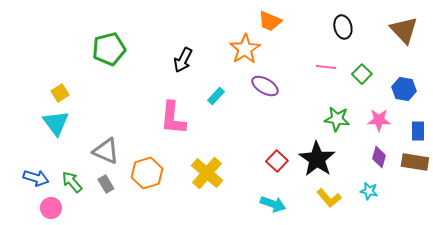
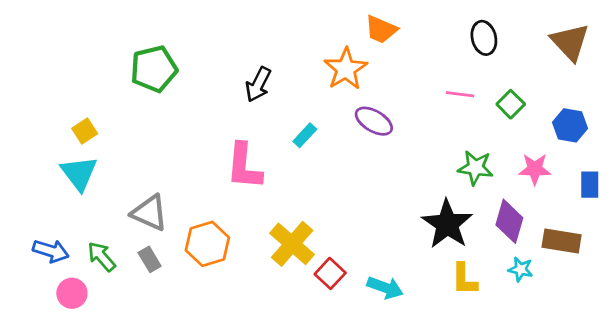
purple diamond: (379, 157) -> (509, 221), moved, size x1.4
red square: (277, 161) -> (330, 273), moved
brown rectangle: (415, 162) -> (562, 241), moved
yellow L-shape: (329, 198) -> (464, 279), turned 40

